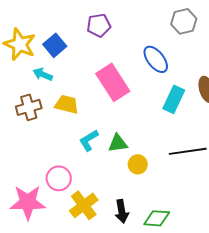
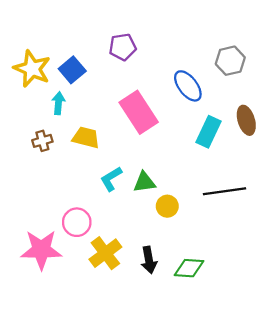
gray hexagon: (184, 21) -> (230, 61), moved
cyan arrow: (43, 74) -> (58, 103), turned 72
brown cross: (29, 107) -> (42, 141), size x0.7

